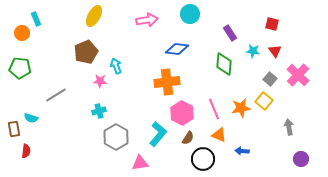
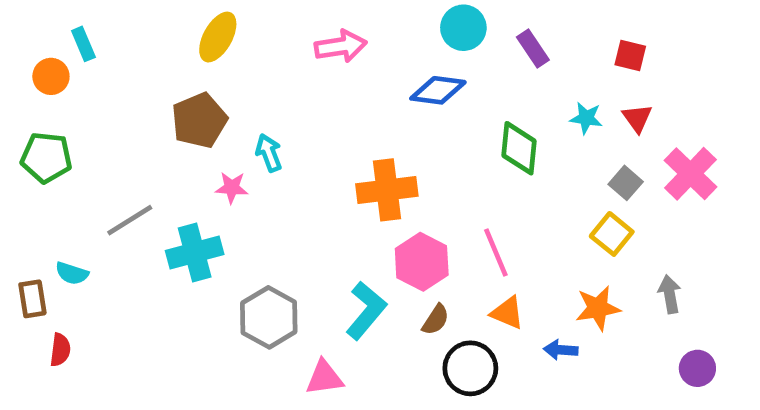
cyan circle: (190, 14) -> (463, 28), moved
purple rectangle: (230, 33) -> (533, 49), moved
blue diamond: (177, 49) -> (438, 90), moved
orange star: (241, 108) -> (598, 308), moved
cyan cross: (99, 111) -> (195, 253), moved, size x1.6

